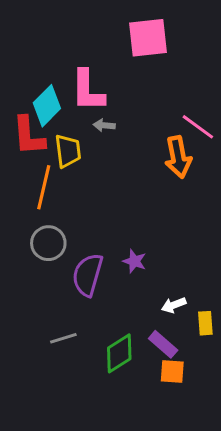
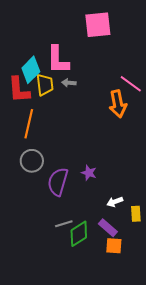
yellow trapezoid: (68, 151) -> (45, 85), moved
gray line: (63, 338) -> (64, 224), moved

